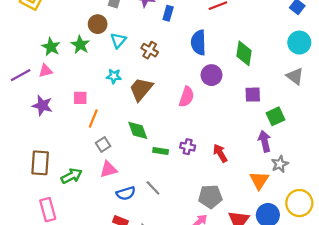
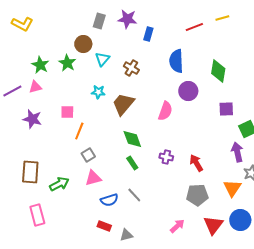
green diamond: (138, 130) -> (132, 139), moved
green rectangle: (161, 151) -> (132, 163), moved, turned 48
gray pentagon: (210, 197) -> (197, 195), moved

